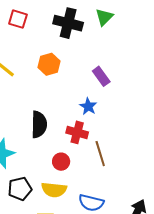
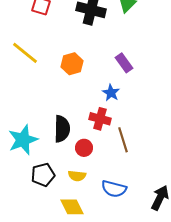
orange hexagon: (49, 64) -> (72, 64), moved
black semicircle: (39, 124) -> (62, 129), moved
yellow semicircle: (54, 190) -> (77, 176), size x0.7

